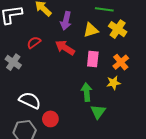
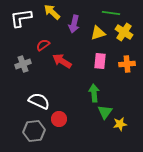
red arrow: (65, 48) -> (62, 61), moved
gray cross: (13, 62) -> (23, 64), turned 35
orange cross: (121, 62) -> (127, 64), turned 35
yellow star: (114, 83) -> (120, 124), moved

